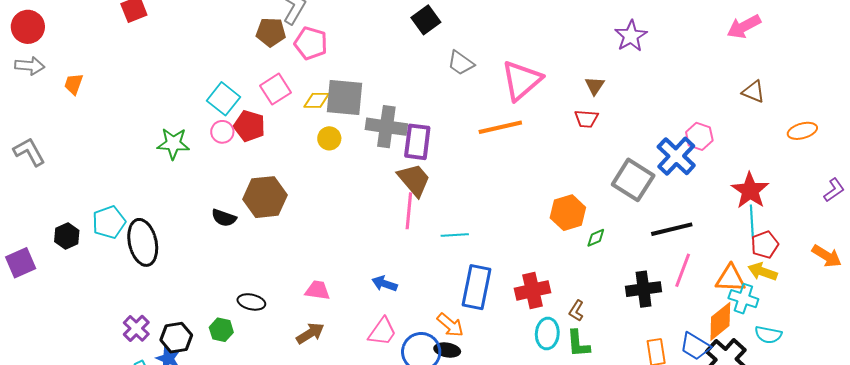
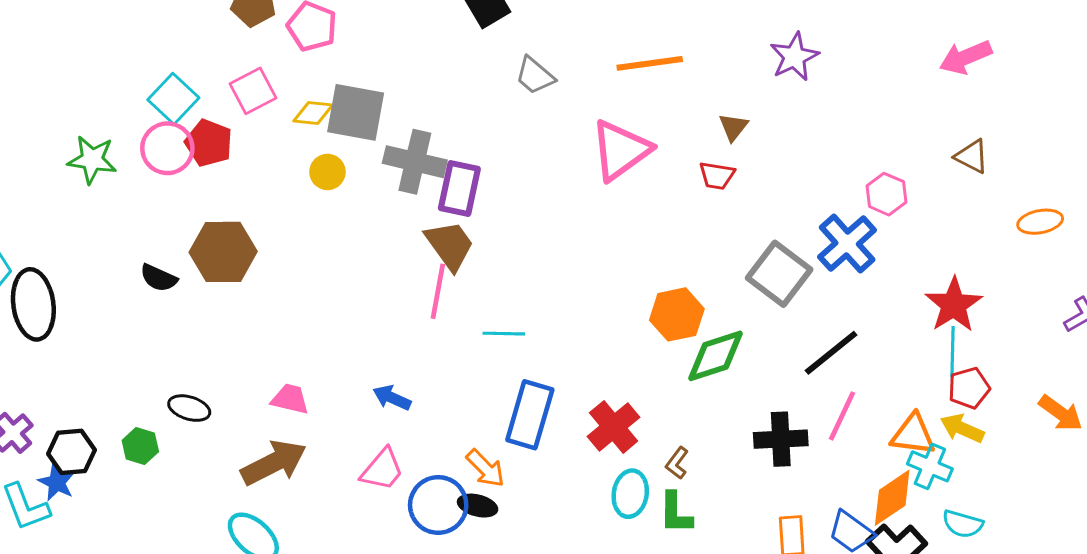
pink triangle: (522, 80) -> (621, 150), moved
orange line: (500, 127) -> (650, 63), moved
pink circle: (222, 132) -> (167, 148), size x1.5
pink hexagon: (699, 136) -> (886, 194), moved
black line: (672, 229) -> (831, 353), turned -30
green diamond: (596, 238) -> (716, 356), size x2.0
red cross: (532, 290) -> (614, 427), turned -32
brown arrow: (310, 333) -> (274, 463), size x1.5

